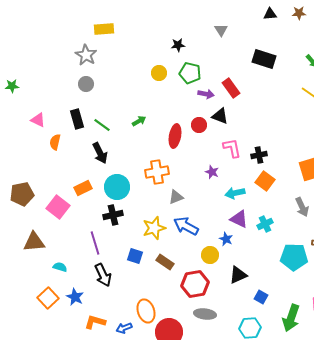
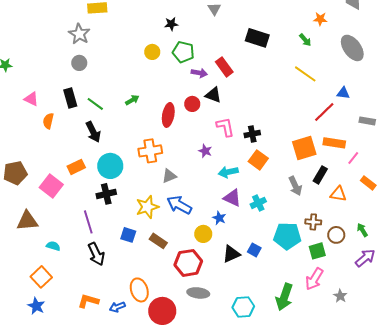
blue star: (75, 297) -> (36, 306), moved
blue square: (261, 297) -> (254, 250), moved

